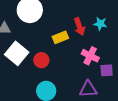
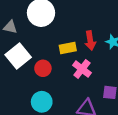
pink cross: (90, 56) -> (82, 69), moved

